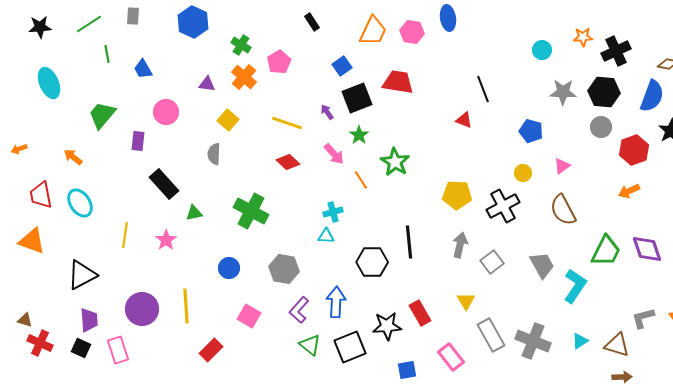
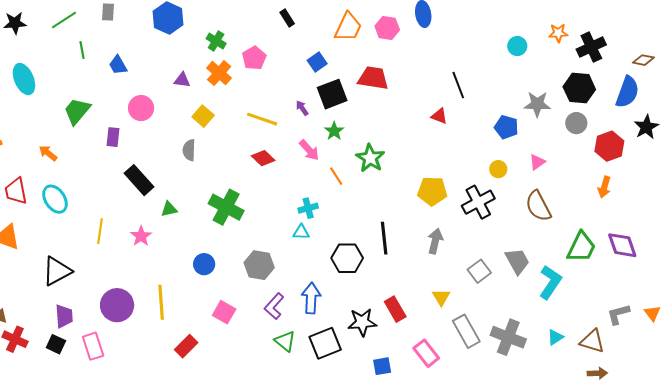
gray star: (563, 92) -> (537, 104), moved
orange arrow: (629, 191) -> (604, 187), turned -50
gray square: (492, 262) -> (479, 271), moved

